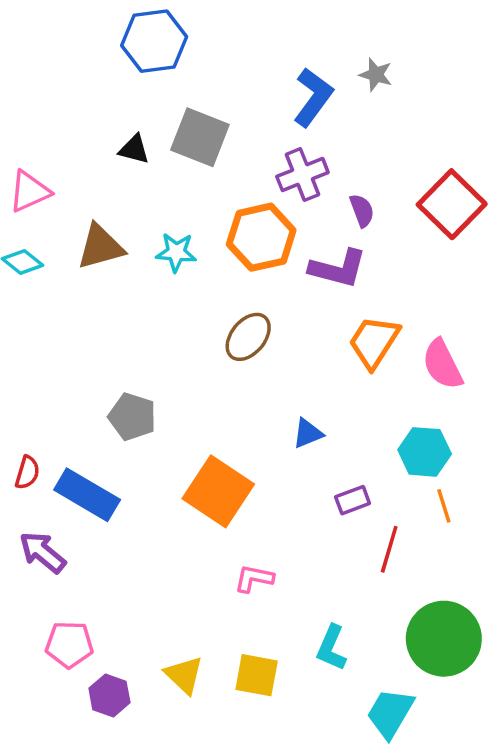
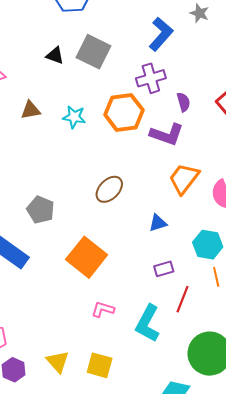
gray star: (376, 75) -> (199, 13), moved
brown triangle: (100, 247) -> (31, 110), size x0.7
brown ellipse: (248, 337) -> (109, 189), moved
blue triangle: (308, 433) -> (158, 223), moved
cyan L-shape: (331, 648) -> (148, 323), moved, size x1.4

